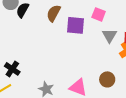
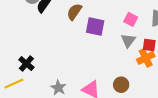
pink square: (99, 14) -> (131, 19), moved

